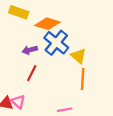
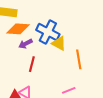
orange diamond: (47, 24) -> (18, 29), moved
yellow triangle: (78, 56) -> (59, 43), moved

